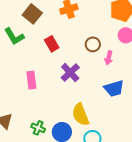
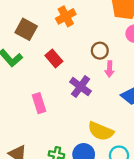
pink arrow: (109, 58) -> (110, 69), moved
yellow semicircle: (81, 115) -> (101, 131), turned -35

